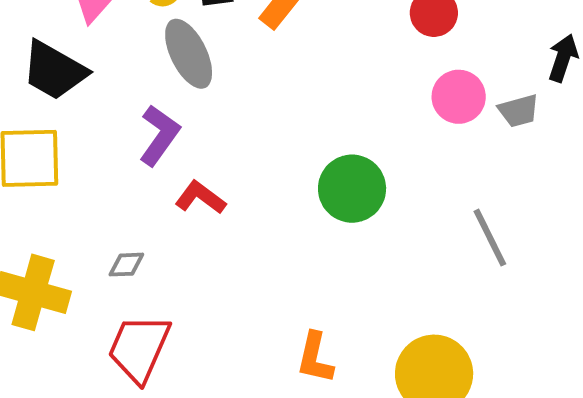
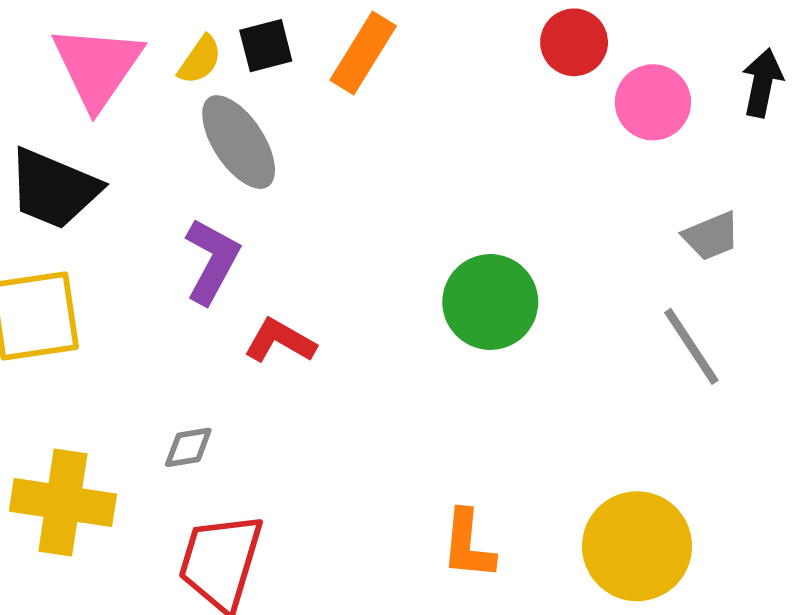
pink circle: (459, 97) -> (653, 102), moved
gray trapezoid: (519, 111) -> (711, 236), moved

